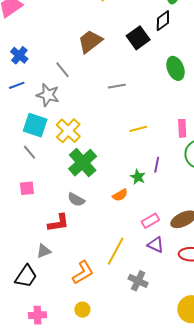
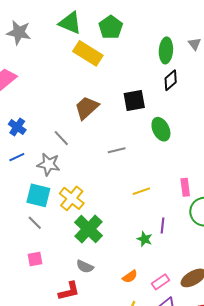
black diamond: (163, 21) -> (171, 80), moved
black square: (138, 38) -> (134, 100), turned 30
green ellipse: (175, 68) -> (161, 129), moved
orange semicircle: (120, 195) -> (130, 277), moved

